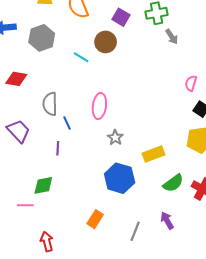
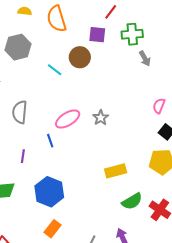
purple square: (121, 17) -> (97, 35), turned -30
pink ellipse: (99, 106) -> (68, 119), turned 45
blue line: (67, 123) -> (50, 141), moved
gray star: (115, 138) -> (101, 118), moved
blue hexagon: (120, 178) -> (49, 192), moved

